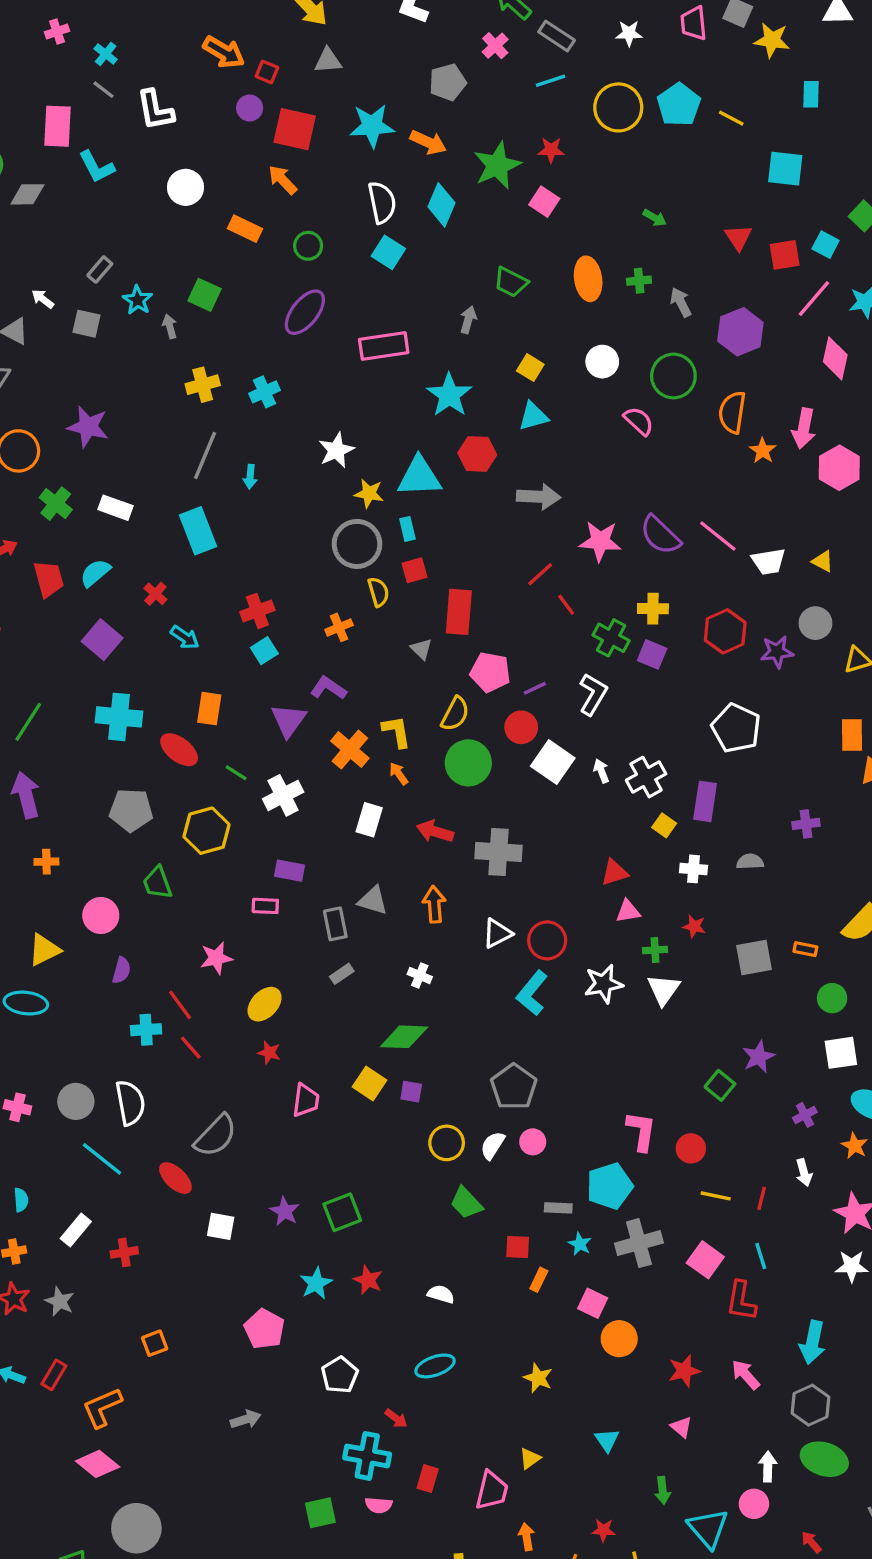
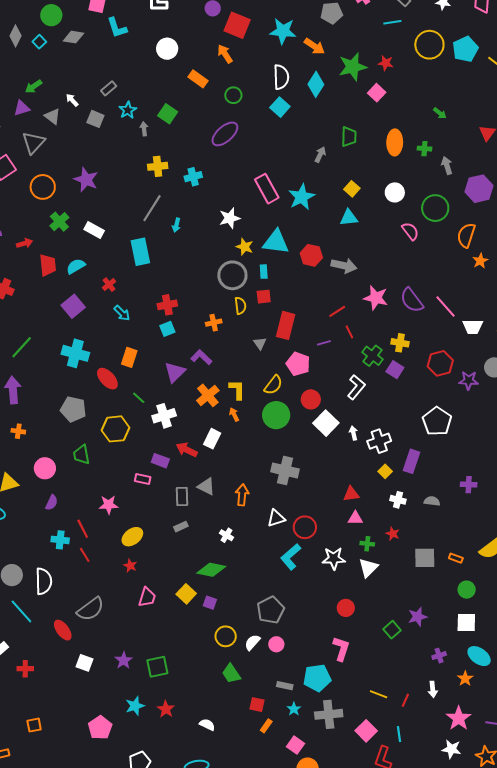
green trapezoid: (511, 282) -> (349, 137), turned -125
pink rectangle: (384, 346) -> (267, 189), moved, turned 60
red hexagon: (477, 454) -> (311, 255), moved
purple line: (535, 688) -> (324, 343), moved
red arrow: (435, 831) -> (187, 450), moved
red circle: (691, 1148) -> (346, 608), moved

